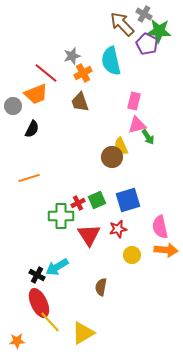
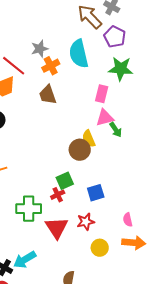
green star: (159, 31) -> (121, 69), moved
green square: (97, 200) -> (65, 181), moved
blue square: (128, 200) -> (96, 193), size x0.7
red cross: (78, 203) -> (58, 195), moved
pink semicircle: (160, 227) -> (128, 220), size x0.6

